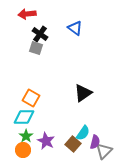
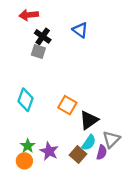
black triangle: (83, 93) -> (89, 120), moved
orange square: (31, 98) -> (67, 105), moved
cyan diamond: (24, 117) -> (25, 100), moved, turned -70
gray triangle: (104, 151) -> (111, 139), moved

